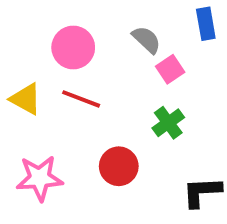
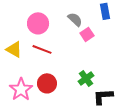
green cross: (168, 123) -> (86, 78), moved
red circle: (119, 166) -> (47, 83), moved
pink star: (40, 178) -> (21, 89), turned -30

